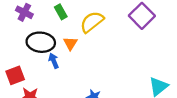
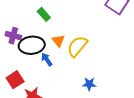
purple cross: (24, 12) -> (13, 36), moved
yellow semicircle: (92, 22) -> (77, 46), moved

